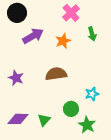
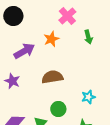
purple arrow: (33, 36) -> (24, 51), moved
orange star: (63, 41) -> (51, 39), moved
green circle: (71, 109) -> (58, 109), moved

